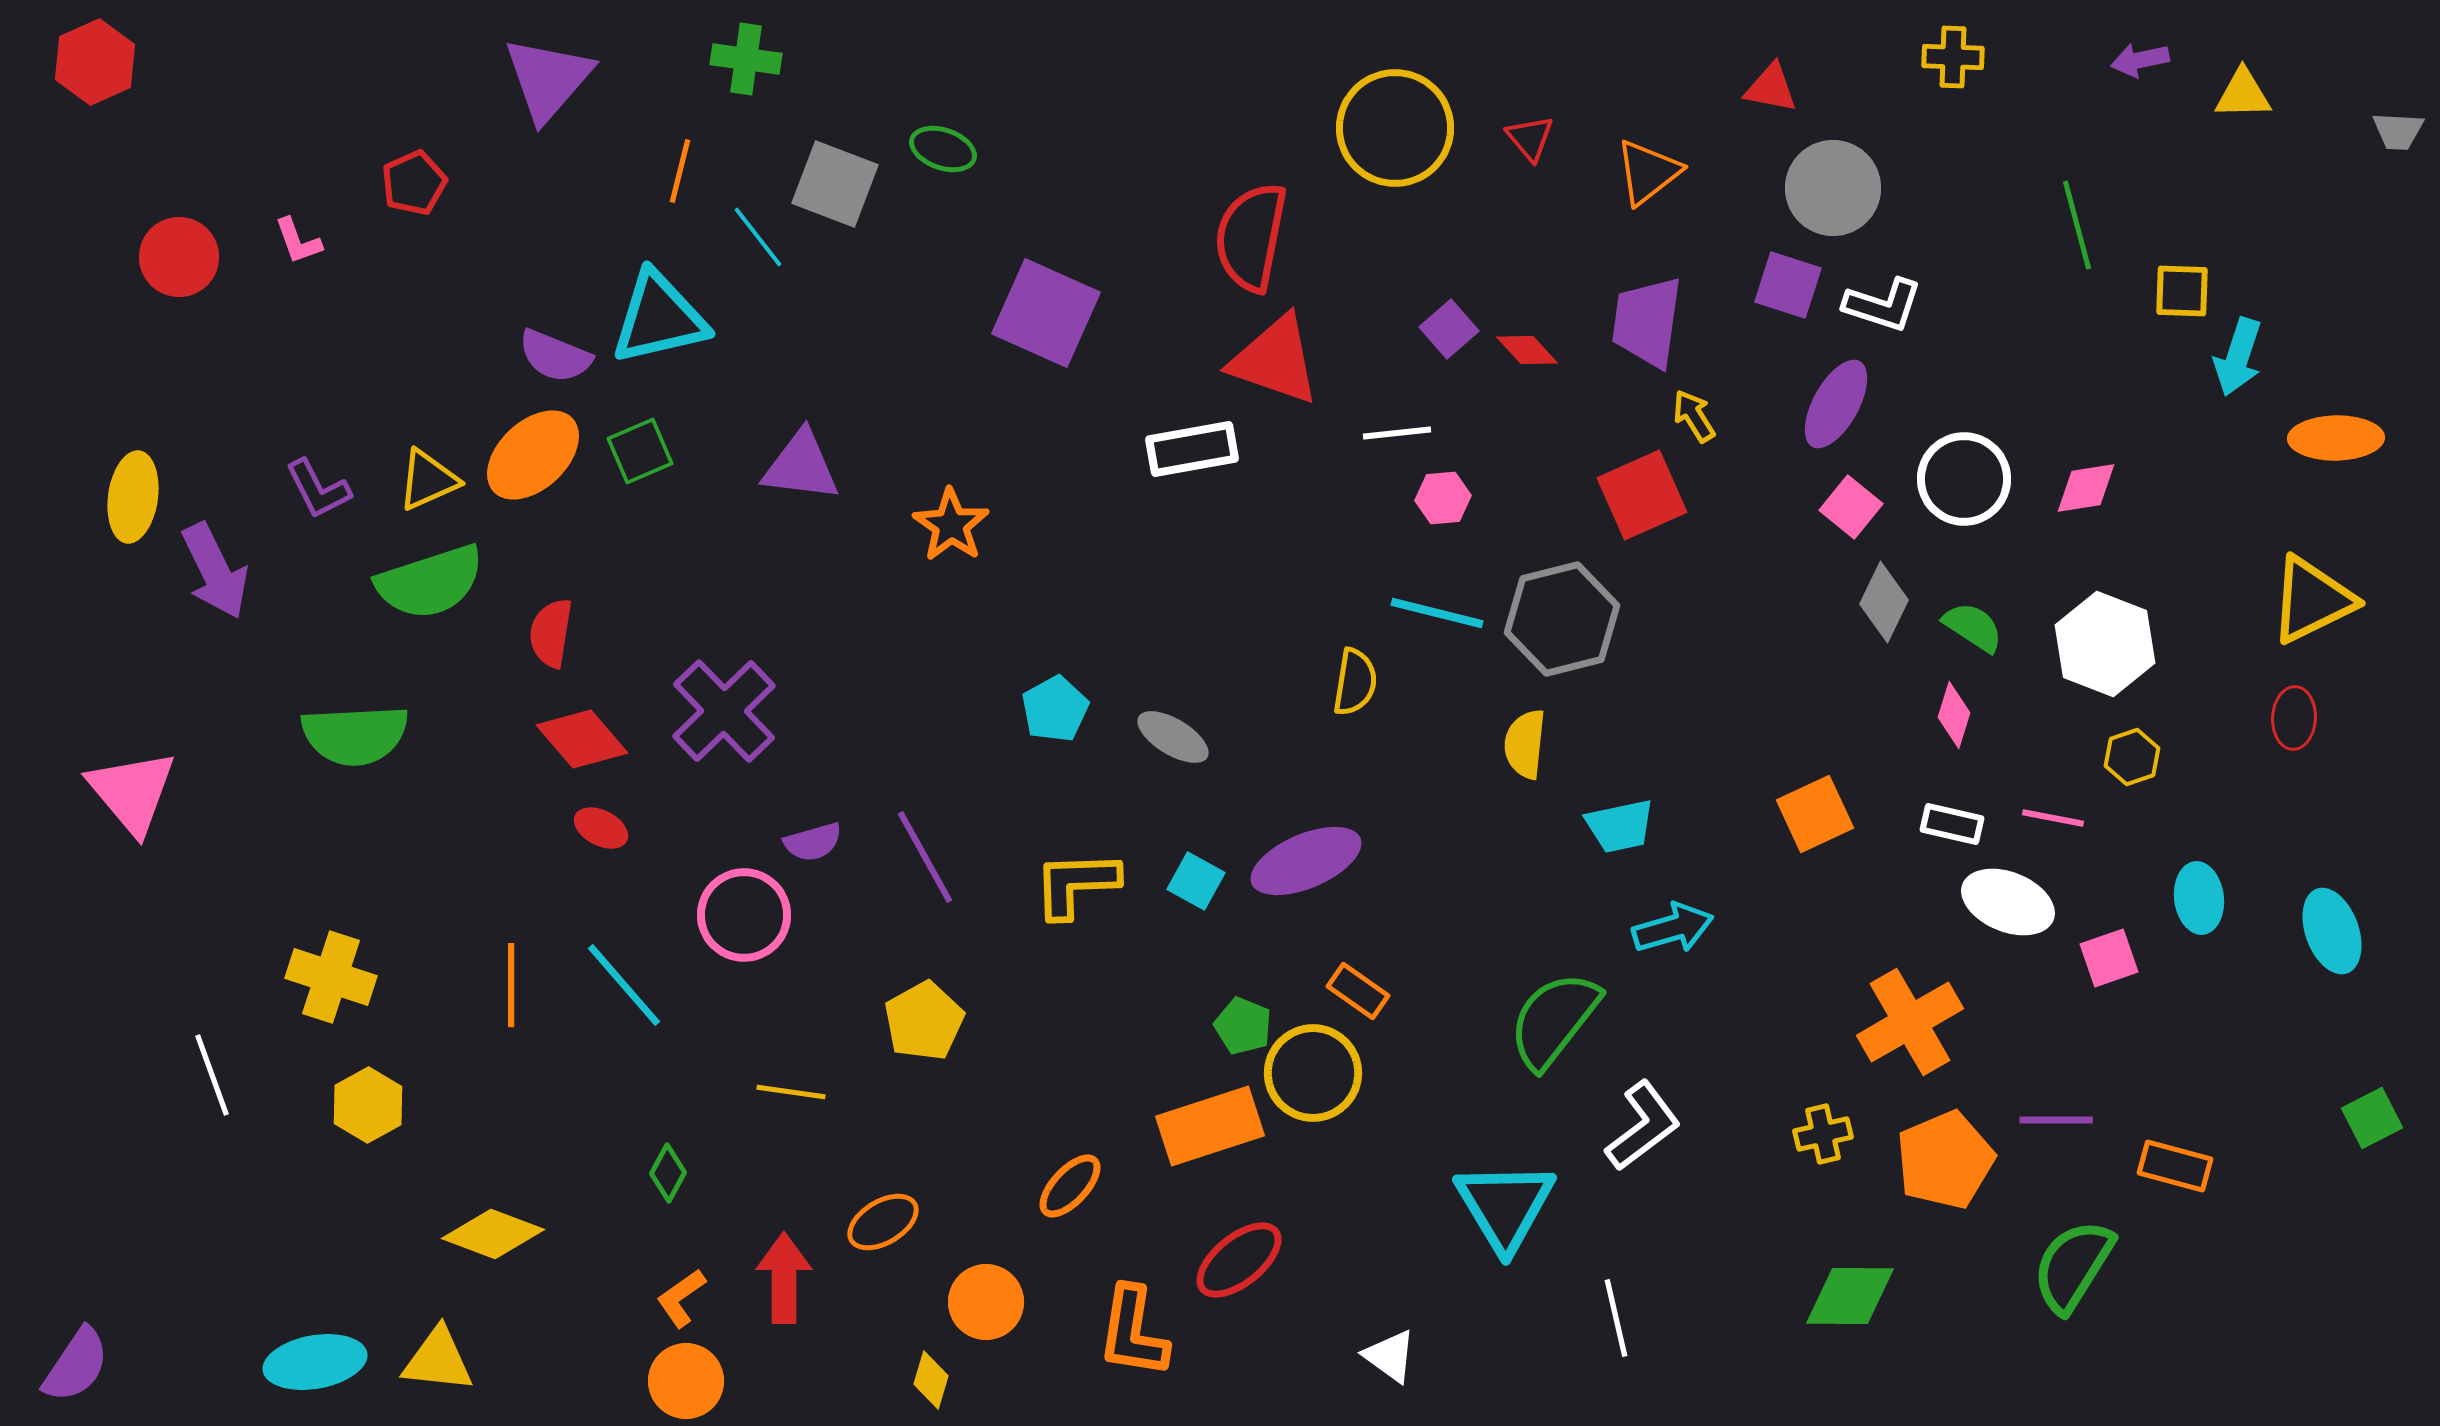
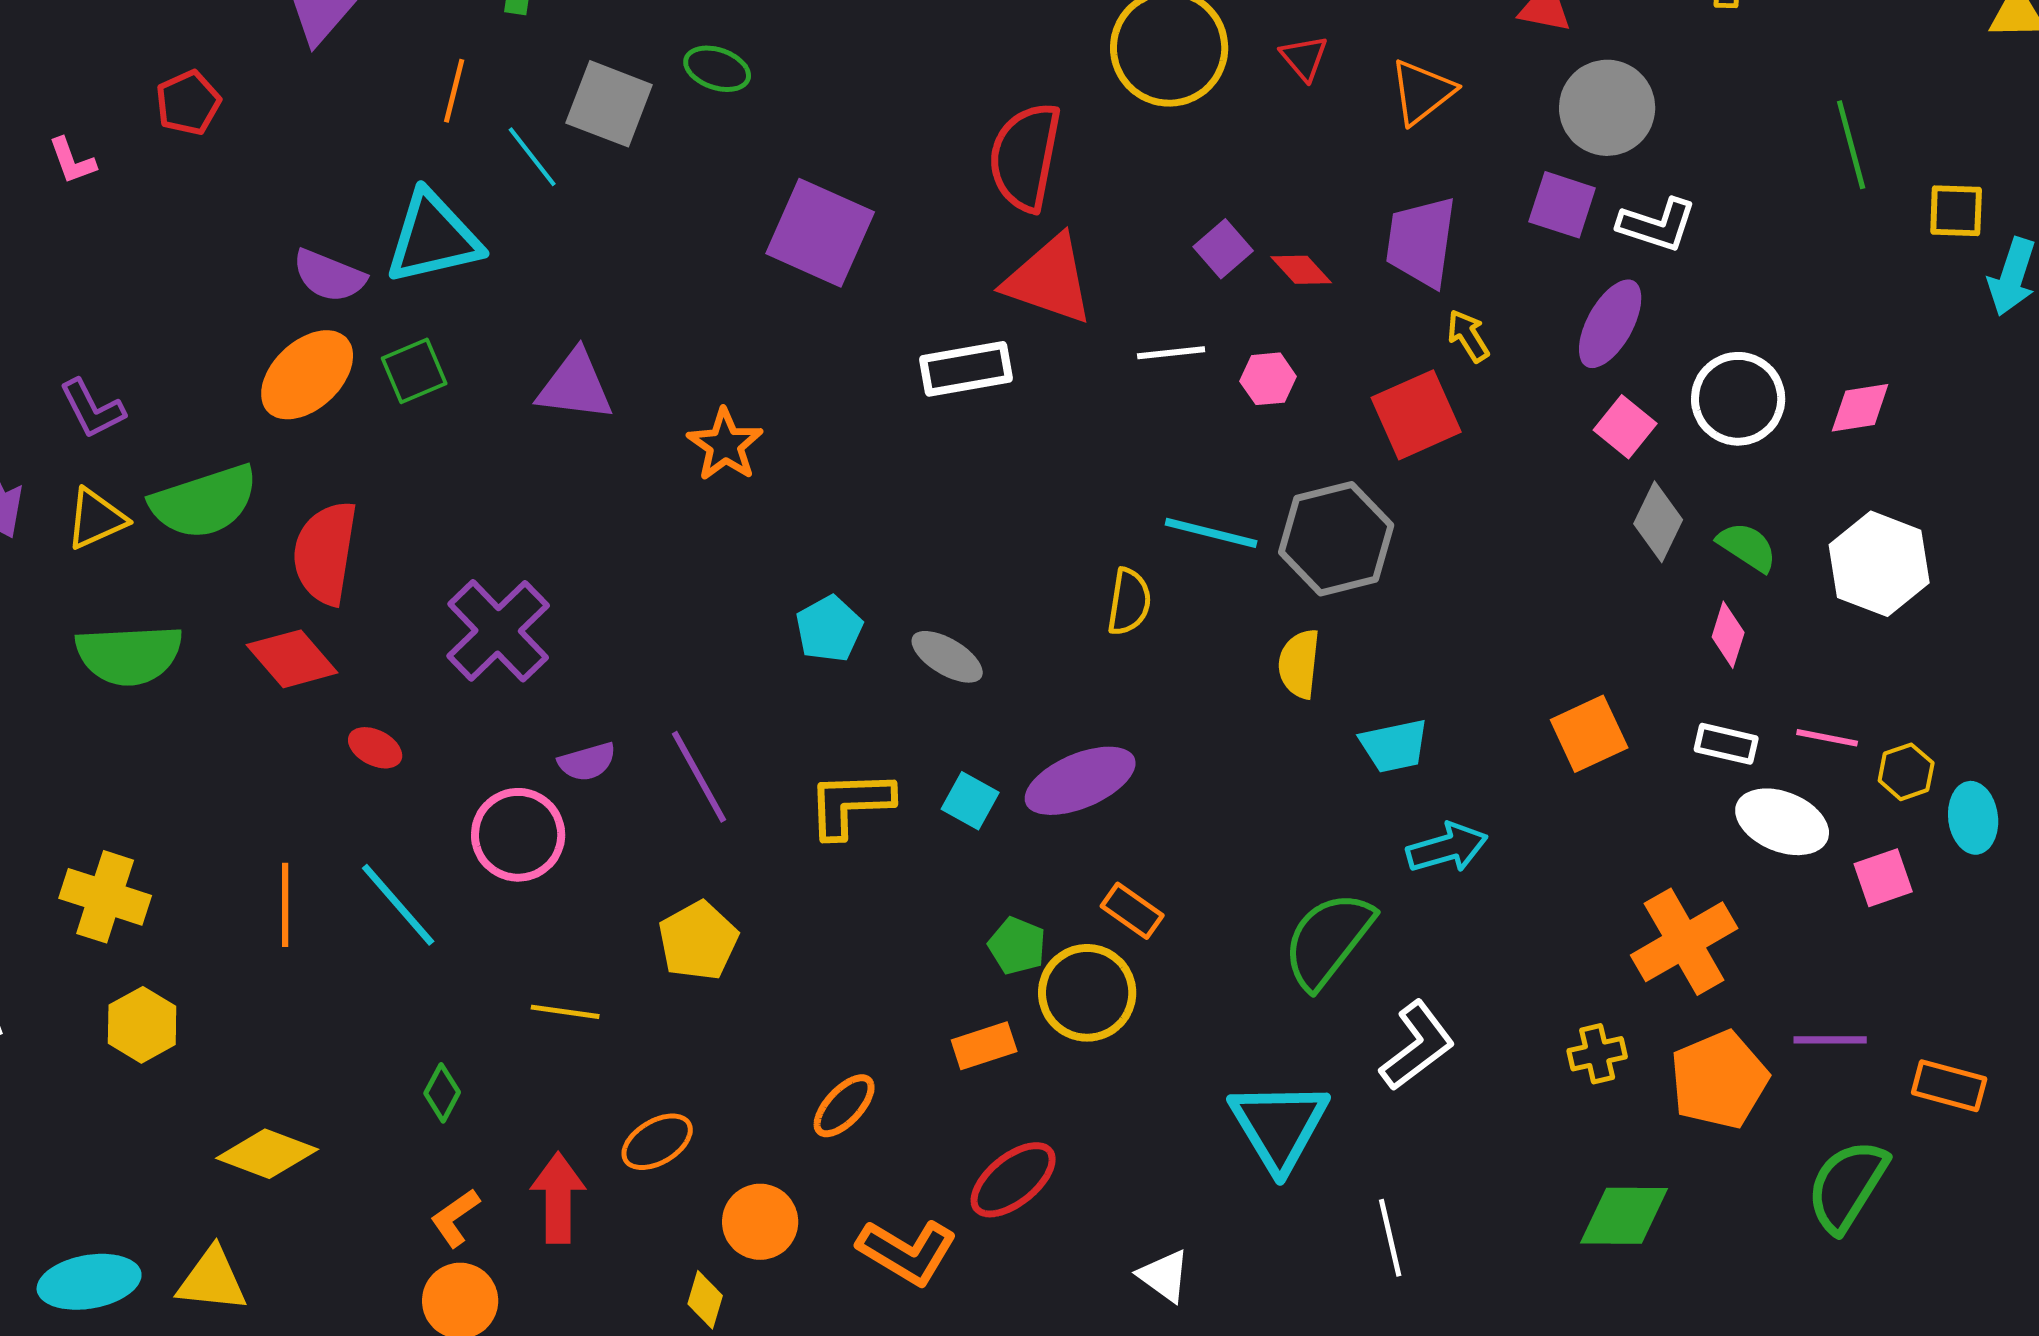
yellow triangle: (428, 480) -> (96, 519), moved
pink hexagon: (1443, 498) -> (1268, 379), moved
red semicircle: (551, 633) -> (325, 553), size x1.5
red diamond: (582, 739) -> (292, 659), moved
yellow hexagon: (2132, 757) -> (1906, 772), moved
orange rectangle: (1210, 1126) -> (984, 1046), size x0.6
orange L-shape: (1133, 1332) -> (907, 1252), turned -68

